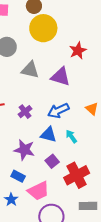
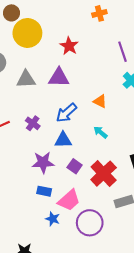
cyan arrow: (71, 136) -> (100, 132), moved
blue star: (11, 200) -> (53, 219), moved

